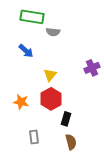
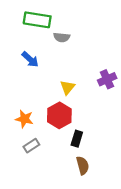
yellow triangle: (50, 75) -> (67, 87), moved
gray rectangle: (34, 137) -> (31, 146), moved, turned 64

